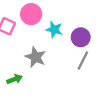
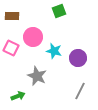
gray line: (83, 60) -> (80, 91), moved

